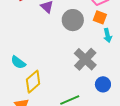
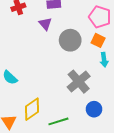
yellow diamond: (33, 82) -> (32, 109), moved

